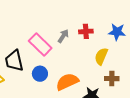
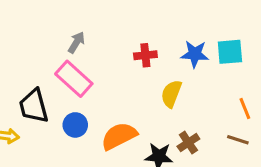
gray arrow: (63, 36) -> (76, 42), moved
brown cross: (112, 79) -> (188, 143), moved, turned -32

